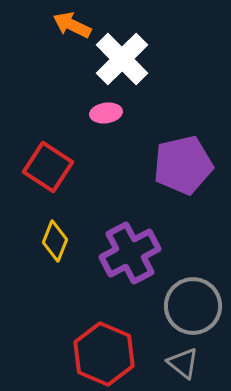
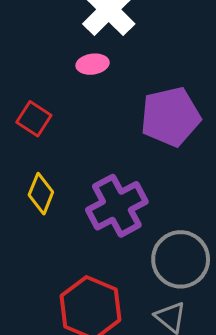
red square: (48, 167) -> (34, 119), size x0.7

